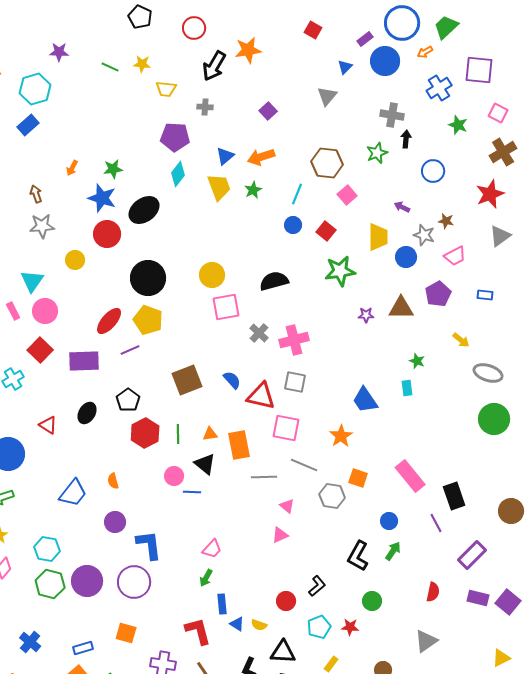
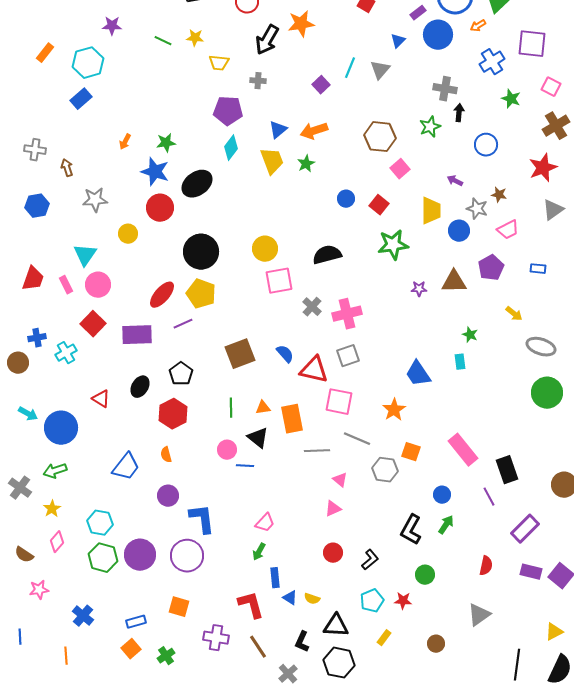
brown arrow: (36, 194) -> (67, 168), moved
cyan line: (297, 194) -> (350, 68), moved
gray square: (295, 382) -> (348, 356), turned -30
red hexagon: (145, 433) -> (173, 414), moved
red circle: (286, 601) -> (333, 553), moved

